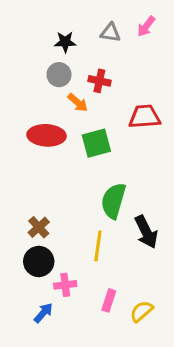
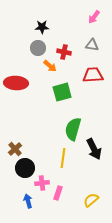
gray triangle: (110, 33) -> (92, 45), moved
red ellipse: (47, 135) -> (16, 83), moved
brown cross: (39, 227) -> (15, 149), moved
pink rectangle: (109, 300) -> (58, 193), moved
blue arrow: (43, 313) -> (28, 201), turned -56

